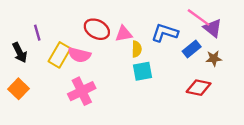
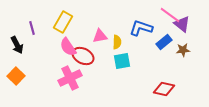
red ellipse: (97, 29) -> (83, 56), moved
pink triangle: (124, 34) -> (100, 36), moved
yellow rectangle: (59, 55) -> (63, 22), moved
pink semicircle: (79, 55) -> (68, 47), turned 42
red diamond: (199, 88) -> (164, 89), moved

